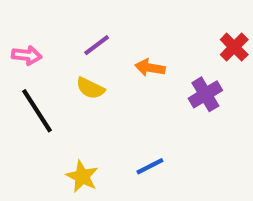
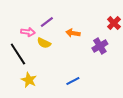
pink arrow: (27, 55) -> (28, 32), moved
yellow star: (82, 176) -> (29, 80), moved

